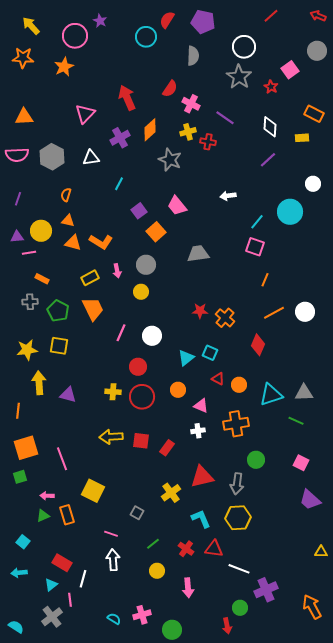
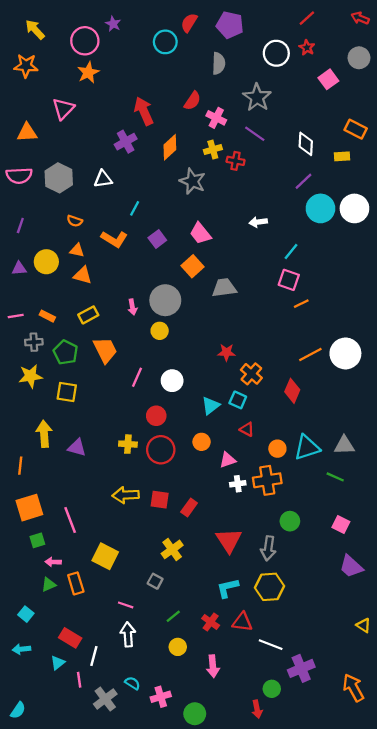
orange star: (64, 67) -> (88, 73), moved
gray star: (239, 77) -> (257, 97), moved
red star: (271, 87) -> (307, 48), moved
pink triangle: (85, 114) -> (63, 109), moved
purple cross: (120, 138) -> (126, 142), moved
white circle: (313, 184) -> (354, 208), size x1.6
orange semicircle: (66, 195) -> (75, 221), turned -88
cyan circle: (290, 212) -> (320, 208), moved
orange square: (156, 232) -> (192, 266), moved
orange L-shape: (101, 242) -> (114, 239), moved
pink line: (29, 253) -> (16, 316), moved
gray circle: (146, 265) -> (165, 300), size x1.4
yellow rectangle: (90, 278) -> (88, 315), moved
orange line: (265, 280) -> (301, 304), moved, turned 40
white circle: (305, 312) -> (345, 353), size x1.4
orange cross: (225, 318) -> (251, 374), moved
yellow star: (27, 350) -> (30, 376), moved
orange circle: (239, 385) -> (277, 449), moved
pink triangle: (201, 406) -> (228, 460), turned -42
white cross: (198, 431) -> (238, 484), moved
green square: (20, 477) -> (37, 540), moved
red triangle: (202, 477) -> (229, 540), turned -50
yellow cross: (171, 493) -> (172, 549), moved
cyan L-shape: (201, 519) -> (228, 588), turned -80
yellow triangle: (321, 552) -> (364, 625), turned 32
gray cross: (52, 617) -> (105, 699), moved
cyan semicircle: (114, 619) -> (132, 683), moved
cyan semicircle: (16, 627) -> (18, 710), turned 91

